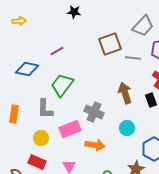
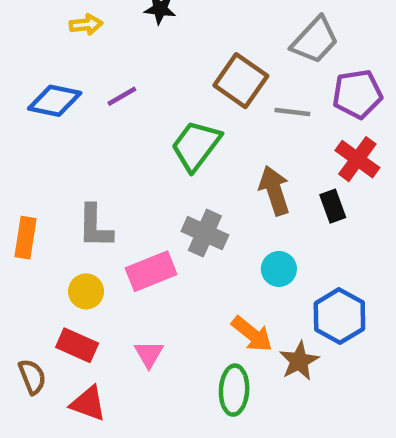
yellow arrow: (19, 21) -> (86, 25), moved
brown square: (110, 44) -> (241, 81), turned -35
blue diamond: (27, 69) -> (55, 101), moved
green trapezoid: (62, 85) -> (196, 146), moved
orange arrow: (95, 145) -> (252, 334), moved, turned 30

